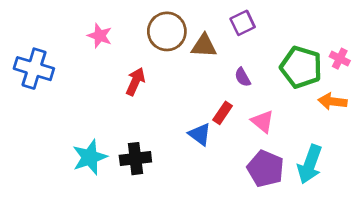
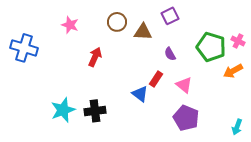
brown circle: (167, 31) -> (117, 22), size x0.7
orange arrow: (333, 101) -> (233, 71), turned -36
cyan arrow: (310, 164) -> (237, 127), moved, size x0.6

